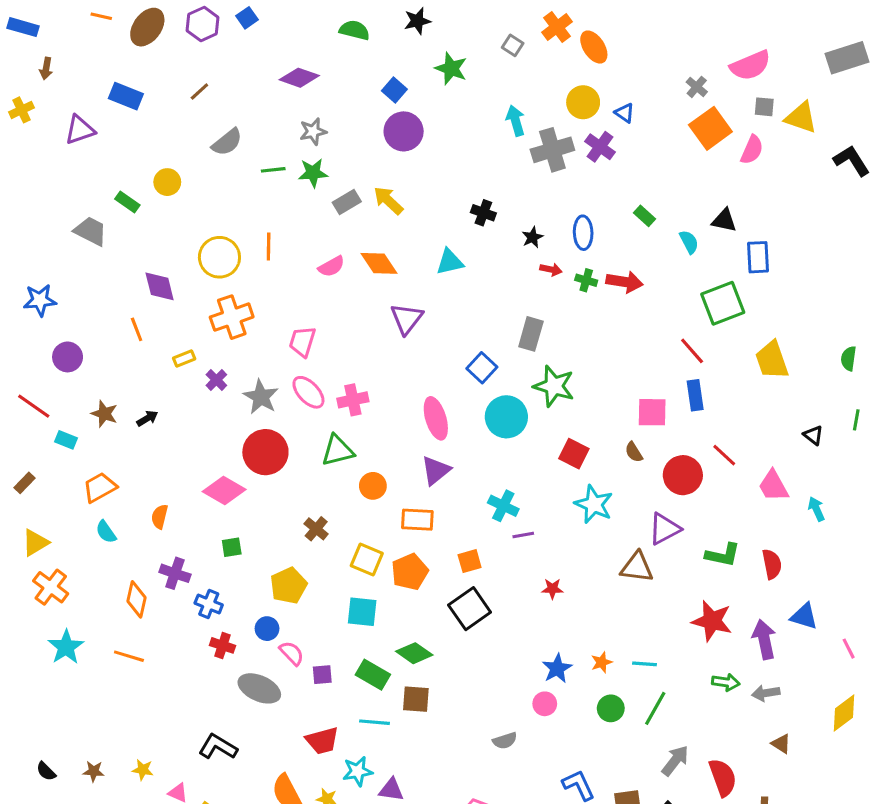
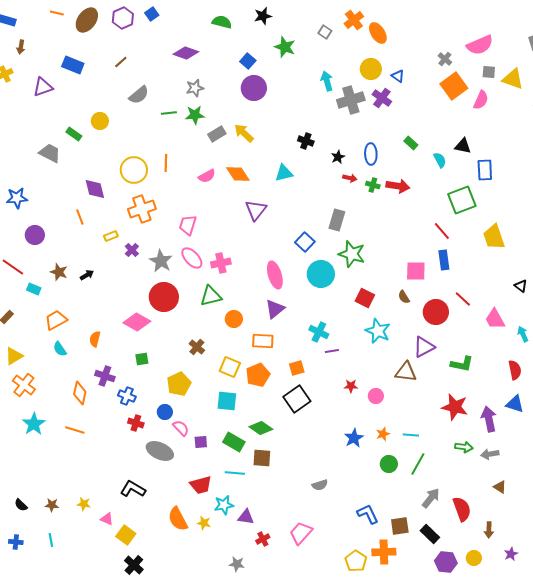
red semicircle: (772, 564) -> (515, 370), moved
pink circle: (545, 704) -> (376, 396), moved

